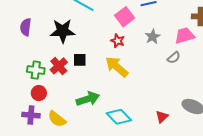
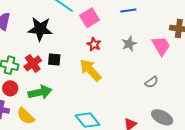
pink square: (125, 17) -> (89, 18), moved
pink trapezoid: (185, 36) -> (161, 46), turned 70
gray semicircle: (174, 58) -> (151, 82), moved
green arrow: (88, 99) -> (40, 92), moved

